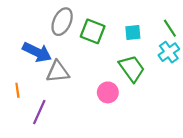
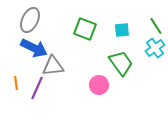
gray ellipse: (62, 22) -> (30, 20), moved
purple line: (39, 112) -> (37, 88), moved

